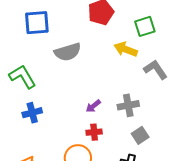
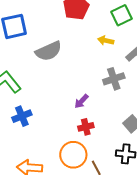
yellow arrow: (126, 49) -> (106, 41), size x0.7
gray cross: (128, 105) -> (114, 79), moved

